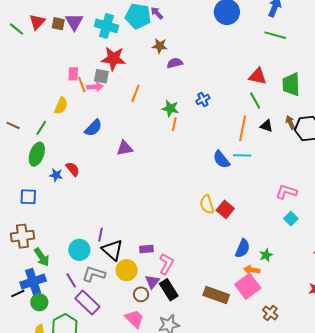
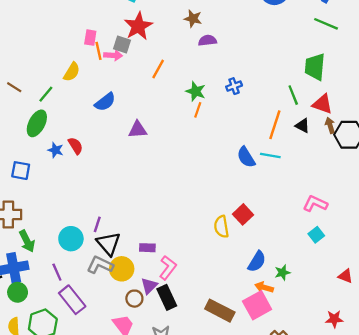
red star: (113, 59) -> (138, 26), turned 30
red triangle: (258, 76) -> (322, 104), moved
green trapezoid: (291, 84) -> (315, 67), moved
yellow semicircle: (207, 204) -> (221, 227), moved
gray L-shape: (94, 274) -> (100, 265), moved

